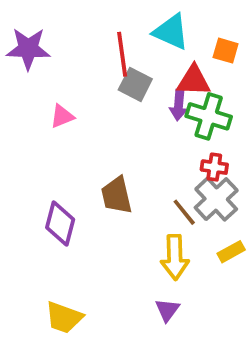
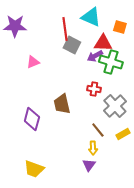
purple arrow: (179, 105) -> (95, 56), turned 56
red cross: (214, 167) -> (94, 89), moved
brown line: (184, 212) -> (98, 130), moved
yellow arrow: (175, 257) -> (93, 148), moved, size x0.6

